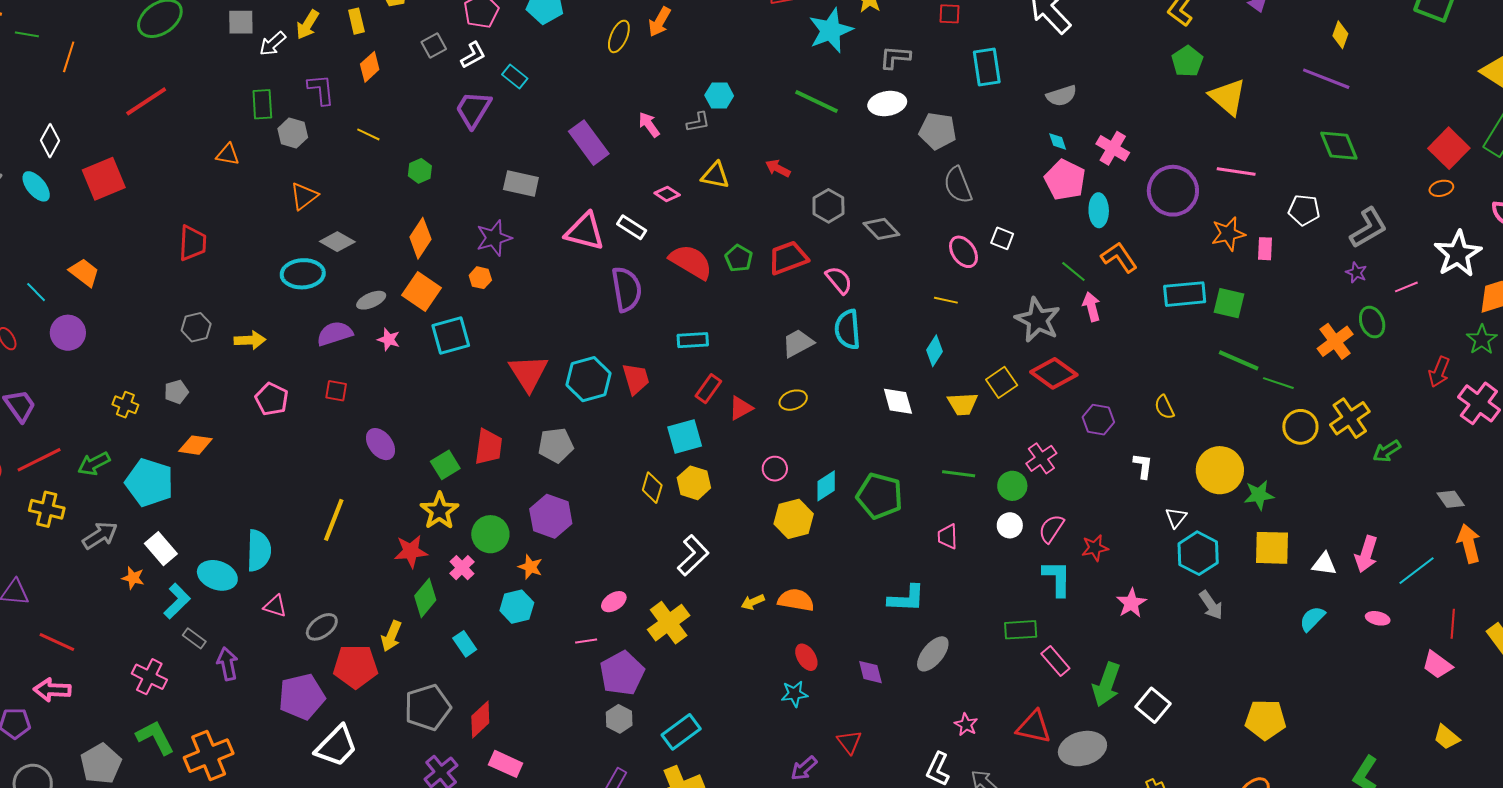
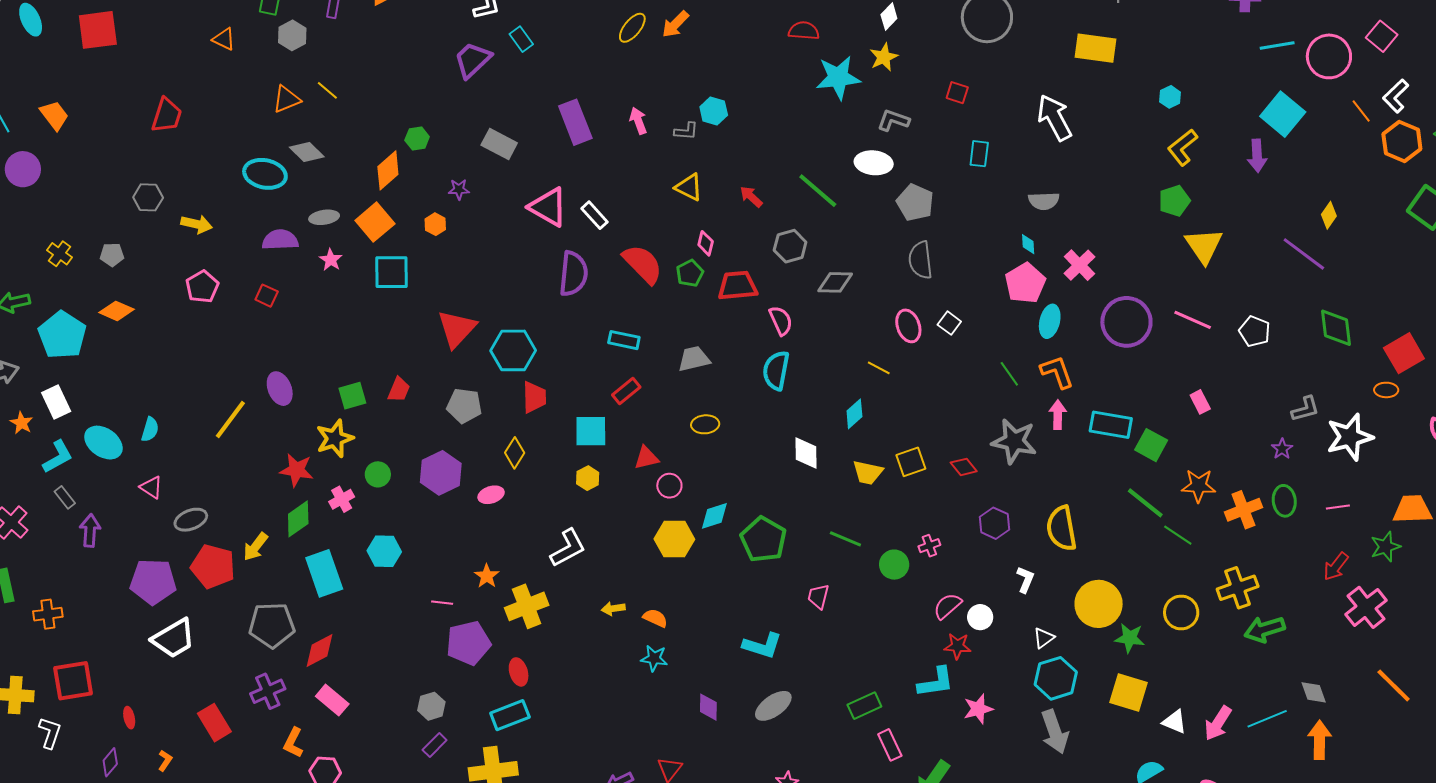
cyan rectangle: (987, 67) -> (979, 154), size x0.7
green line: (817, 101) -> (818, 191), moved
yellow line: (368, 134) -> (327, 90), moved
green diamond: (1339, 146) -> (1336, 328), moved
green hexagon: (420, 171) -> (417, 138), moved
pink diamond: (667, 194) -> (706, 243), moved, turned 55
white pentagon: (1304, 210) -> (1255, 331), moved
gray L-shape: (1368, 228) -> (1305, 409), size x0.7
gray diamond: (881, 229) -> (835, 282), turned -60
orange star: (1228, 234) -> (1199, 486), moved
purple star: (494, 238) -> (459, 189), size x0.6
pink rectangle: (1265, 249) -> (1200, 402), turned -45
white star: (1458, 254) -> (1350, 437), moved
pink line: (1406, 287) -> (1338, 507), moved
pink arrow: (1092, 307) -> (1058, 415), moved
gray star: (1038, 320) -> (1014, 441), moved, turned -30
gray trapezoid: (798, 343) -> (694, 359), moved
red diamond: (1054, 373) -> (964, 467), size x0.6
red trapezoid: (636, 379) -> (534, 397), moved
yellow semicircle: (1164, 407) -> (1061, 528), size x1.8
red triangle: (741, 408) -> (646, 458), moved
yellow circle: (1300, 427) -> (1181, 613), moved
purple ellipse: (381, 444) -> (280, 389), moved
red trapezoid: (489, 447) -> (399, 390), size x0.7
green arrow: (1387, 451) -> (1265, 629), size x1.4
pink cross: (1041, 458) -> (929, 546), size x0.7
yellow hexagon: (694, 483) -> (588, 478), size x0.7
yellow diamond: (652, 488) -> (515, 453), moved
white circle: (1010, 525) -> (980, 617), moved
pink semicircle: (1051, 529) -> (947, 606), moved
green circle: (490, 534) -> (378, 474), size x0.7
cyan semicircle: (259, 551) -> (150, 429), size x0.6
orange star: (530, 567) -> (487, 576), moved
cyan line: (1416, 571) -> (1267, 719), moved
cyan L-shape: (1057, 578) -> (936, 682), moved, turned 66
orange semicircle: (796, 600) -> (655, 618), size x0.7
pink ellipse: (614, 602) -> (491, 495), moved
gray arrow: (1211, 605) -> (1055, 732), size x1.4
green rectangle: (1021, 630) -> (864, 706), turned -36
cyan rectangle: (465, 644) -> (324, 573), size x1.8
red ellipse: (806, 657) -> (519, 672), moved
cyan star: (794, 694) -> (654, 658), moved
gray hexagon: (619, 719) -> (431, 706), moved
orange cross: (209, 756) -> (48, 614), size x0.6

